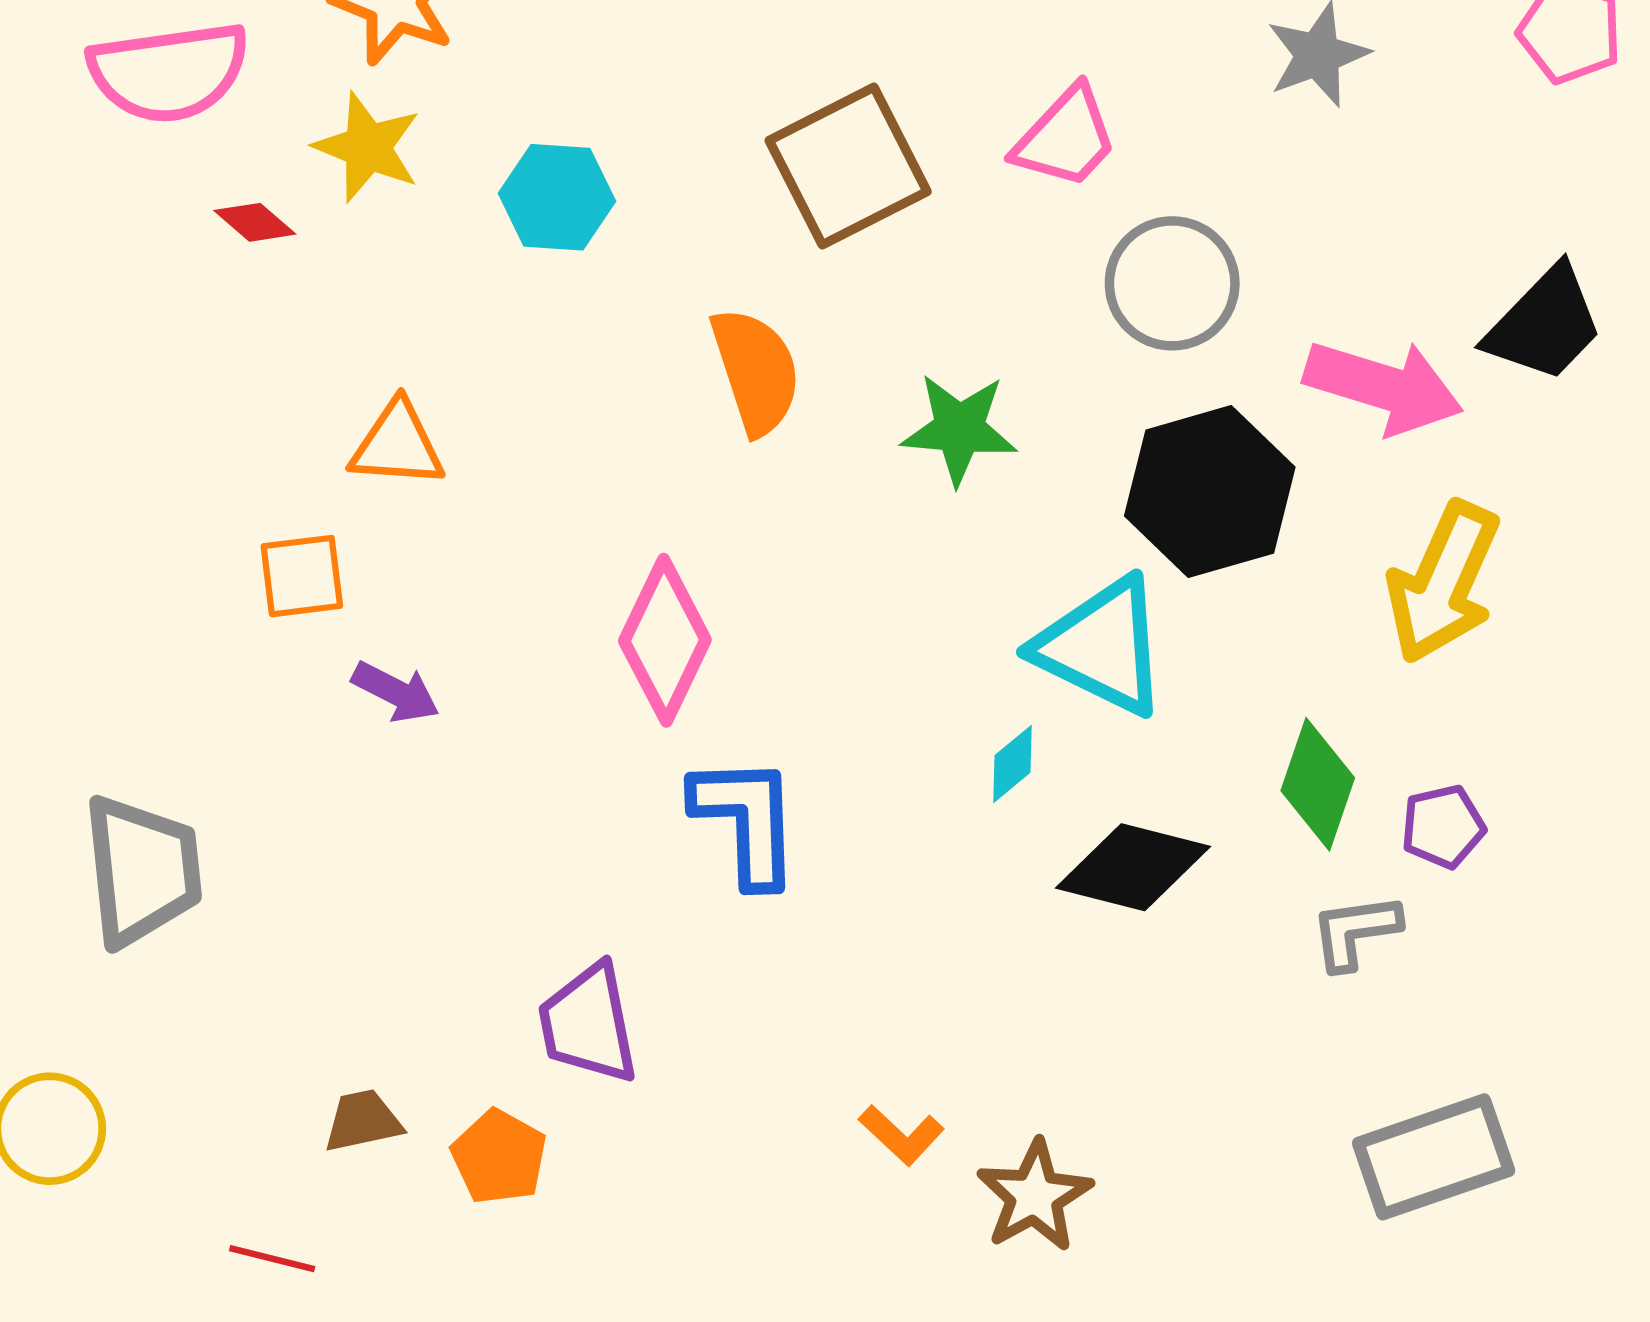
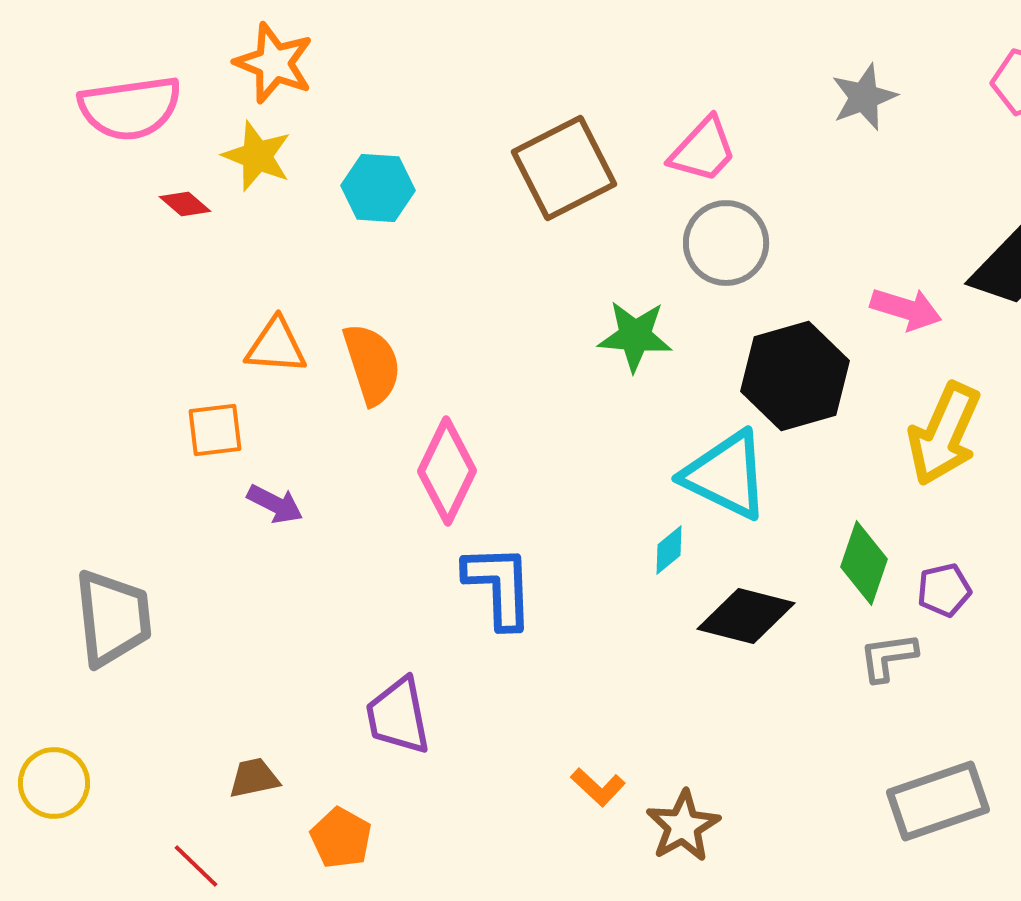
gray circle: (1172, 283) -> (726, 243), moved
orange semicircle: (756, 371) -> (372, 364), moved
pink arrow: (1384, 387) -> (906, 309), size x0.7
orange pentagon: (499, 1157) -> (341, 838), moved
red line: (272, 1259) -> (196, 866), turned 30

